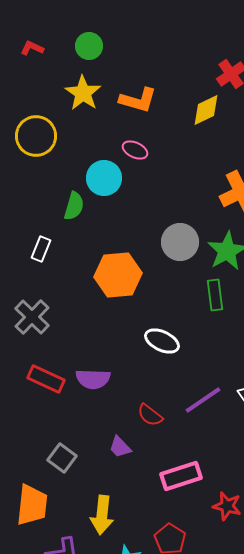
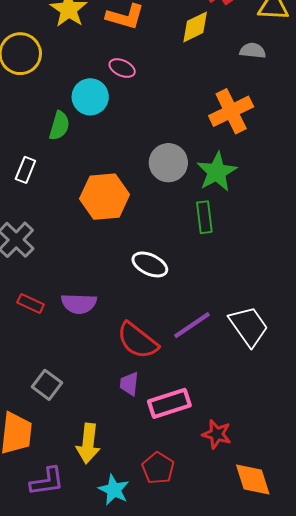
red rectangle: (46, 379) -> (31, 304), size x0.7
red semicircle: (150, 415) -> (138, 341), size x1.6
purple trapezoid: (120, 447) -> (129, 384), moved, turned 50

